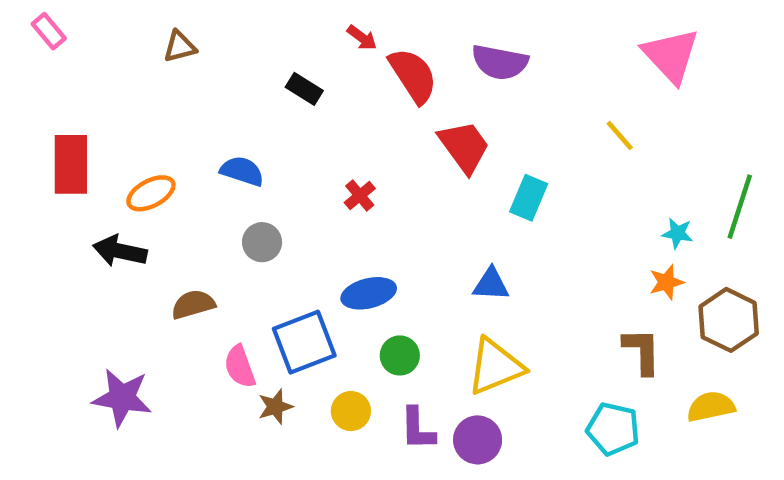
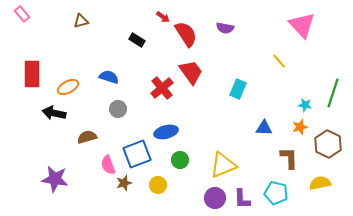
purple semicircle: (500, 62) -> (225, 28), size x0.7
red trapezoid: (464, 147) -> (191, 72), moved
red cross: (360, 196) -> (162, 88), size x1.6
blue triangle: (491, 284) -> (264, 128), moved
purple L-shape: (418, 429) -> (242, 199), moved

